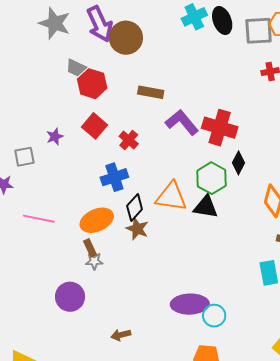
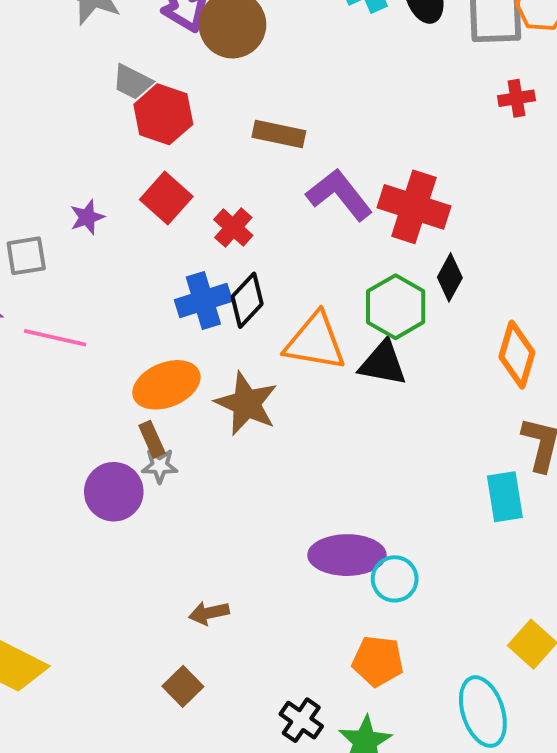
black diamond: (135, 208) -> (247, 300), moved
pink line: (39, 219) -> (55, 338), moved
brown star: (137, 229) -> (246, 403), size x1.4
purple circle: (70, 297) -> (114, 492), moved

